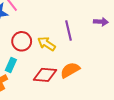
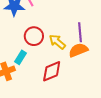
orange semicircle: (70, 70) -> (78, 50), moved
red diamond: (45, 75) -> (52, 71), turned -35

